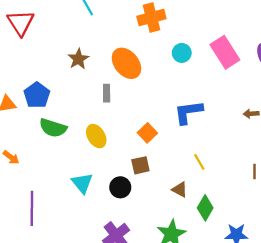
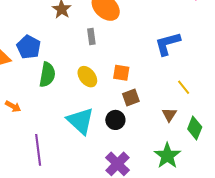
green semicircle: (53, 128) -> (47, 75), turned -90
orange square: (147, 133) -> (121, 73), moved, turned -30
cyan triangle: (82, 183) -> (80, 121), size x1.4
brown triangle: (180, 190) -> (169, 115), turned 42

